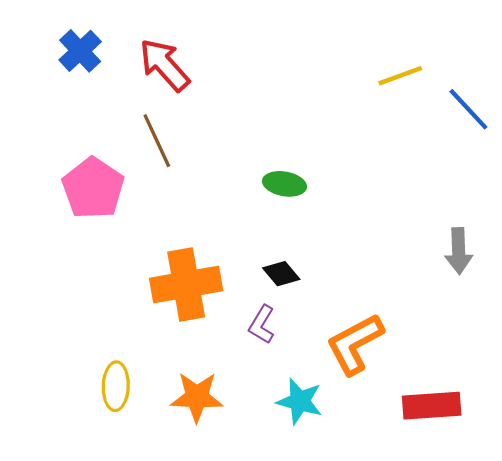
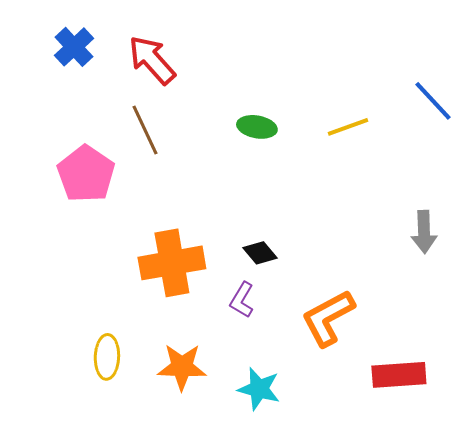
yellow line: (400, 76) -> (348, 127), moved
green ellipse: (284, 184) -> (257, 127), moved
cyan star: (300, 401) -> (259, 389), moved

